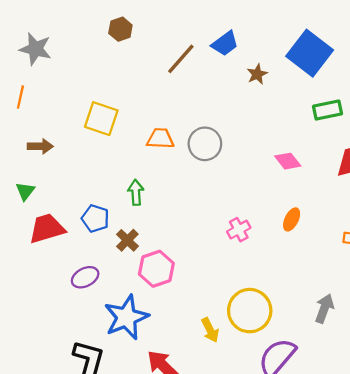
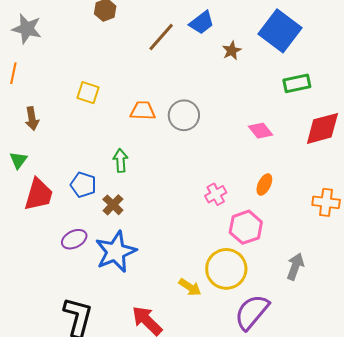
yellow square: (101, 119) -> (88, 93), size x0.7
brown arrow: (40, 146) -> (32, 119), turned 80
red trapezoid: (47, 228) -> (39, 194), turned 123
pink hexagon: (156, 269) -> (246, 227), moved
blue star: (126, 317) -> (116, 252), moved
yellow arrow: (210, 330) -> (190, 287), turned -30

